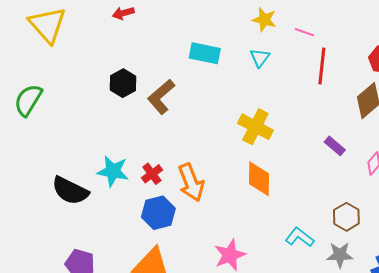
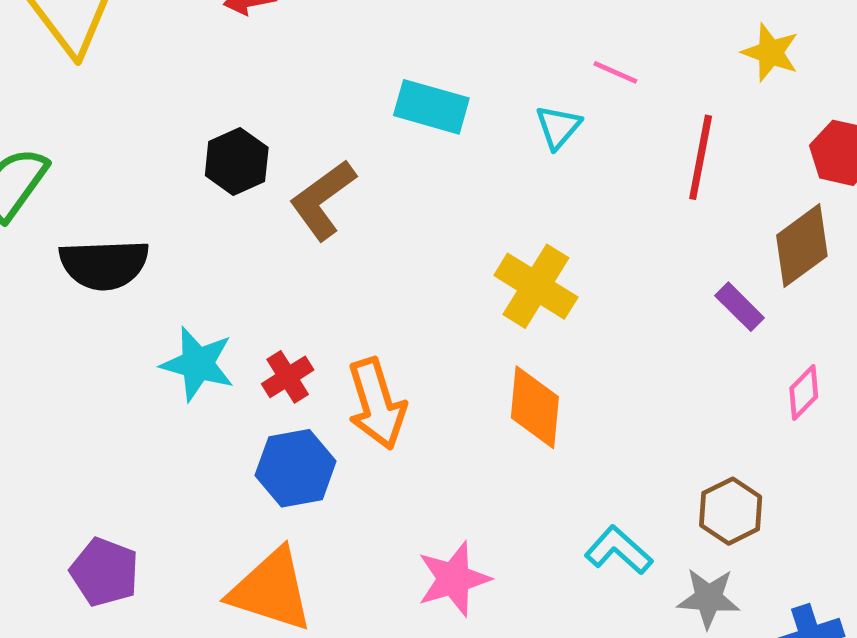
yellow star: (264, 20) -> (770, 52), moved
pink line: (304, 32) -> (615, 72), moved
purple rectangle: (335, 146) -> (740, 307), moved
black semicircle: (70, 191) -> (104, 264), moved, turned -33

